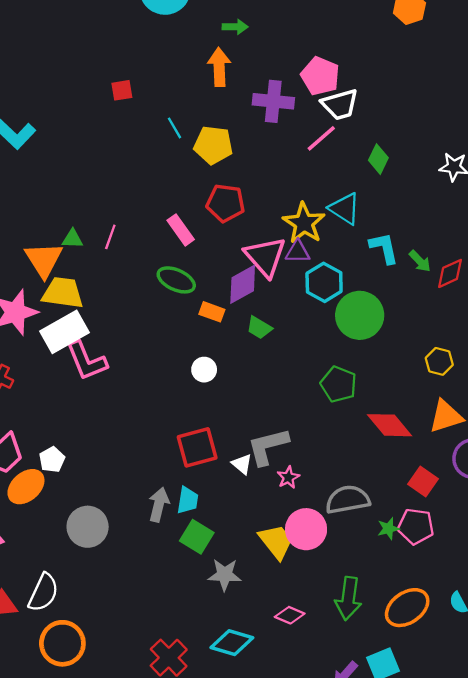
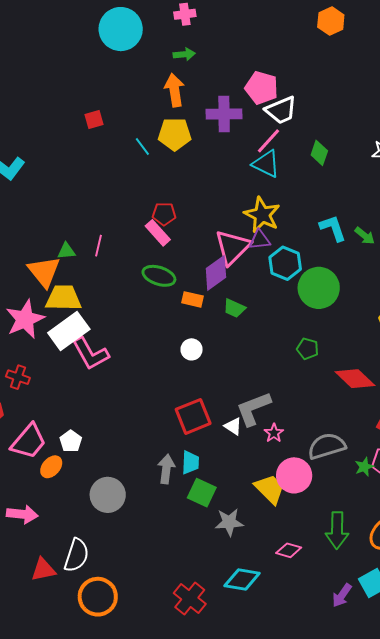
yellow pentagon: (213, 145) -> (175, 134), moved
red pentagon: (225, 203) -> (164, 214), moved, size x0.7
cyan triangle: (345, 209) -> (266, 164), moved
pink triangle: (265, 257) -> (232, 247), turned 33
green pentagon: (339, 384) -> (308, 349), size x0.7
orange ellipse: (26, 487) -> (51, 467), size x0.7

